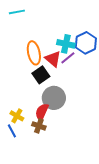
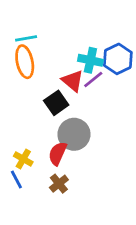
cyan line: (17, 12) -> (26, 38), moved
orange ellipse: (34, 53) -> (25, 62), moved
brown cross: (39, 126) -> (59, 184), moved, turned 32

